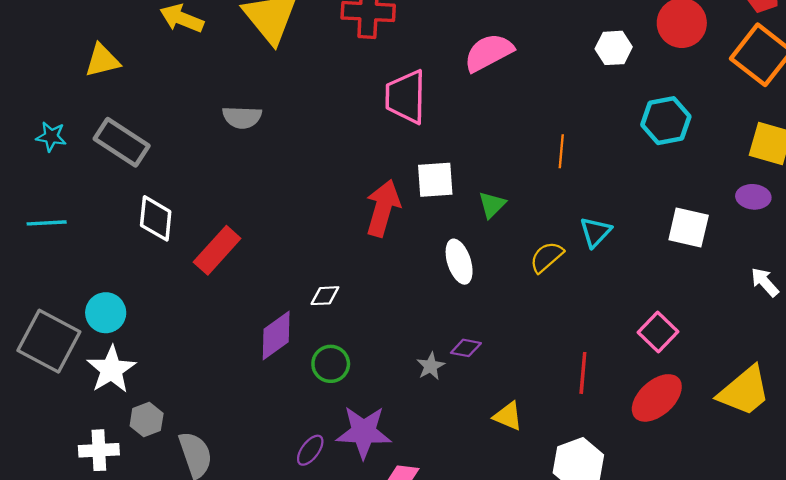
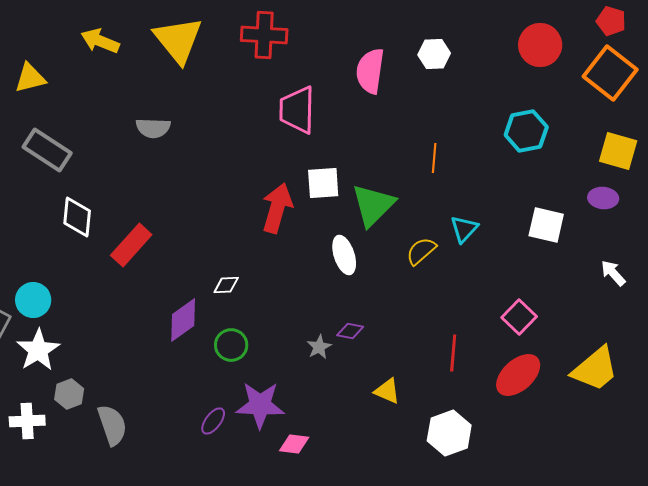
white hexagon: (614, 48) -> (434, 54), moved
pink semicircle: (489, 52) -> (370, 71), turned -54
green triangle: (492, 205) -> (373, 205), size x1.8

